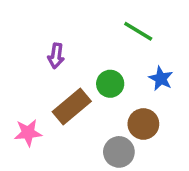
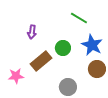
blue star: (161, 79) -> (92, 45), size x1.5
brown circle: (143, 124) -> (97, 69), moved

